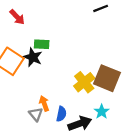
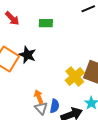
green rectangle: (42, 44) -> (46, 23), moved
gray triangle: (36, 114) -> (41, 108), moved

